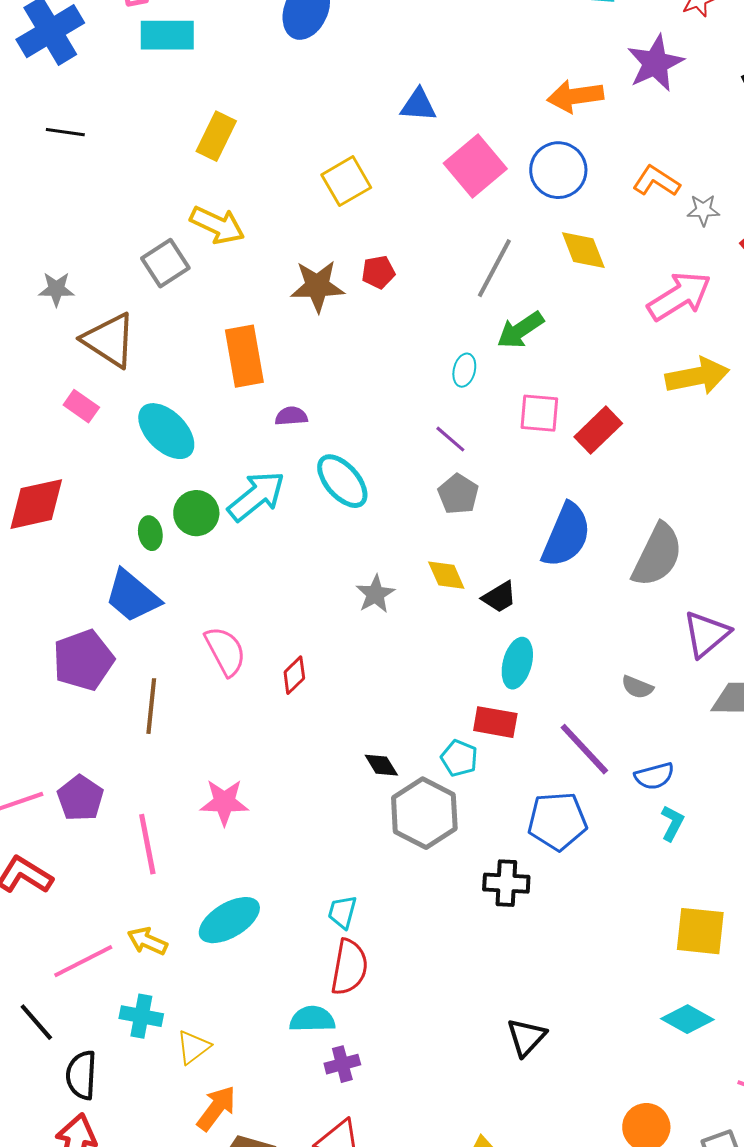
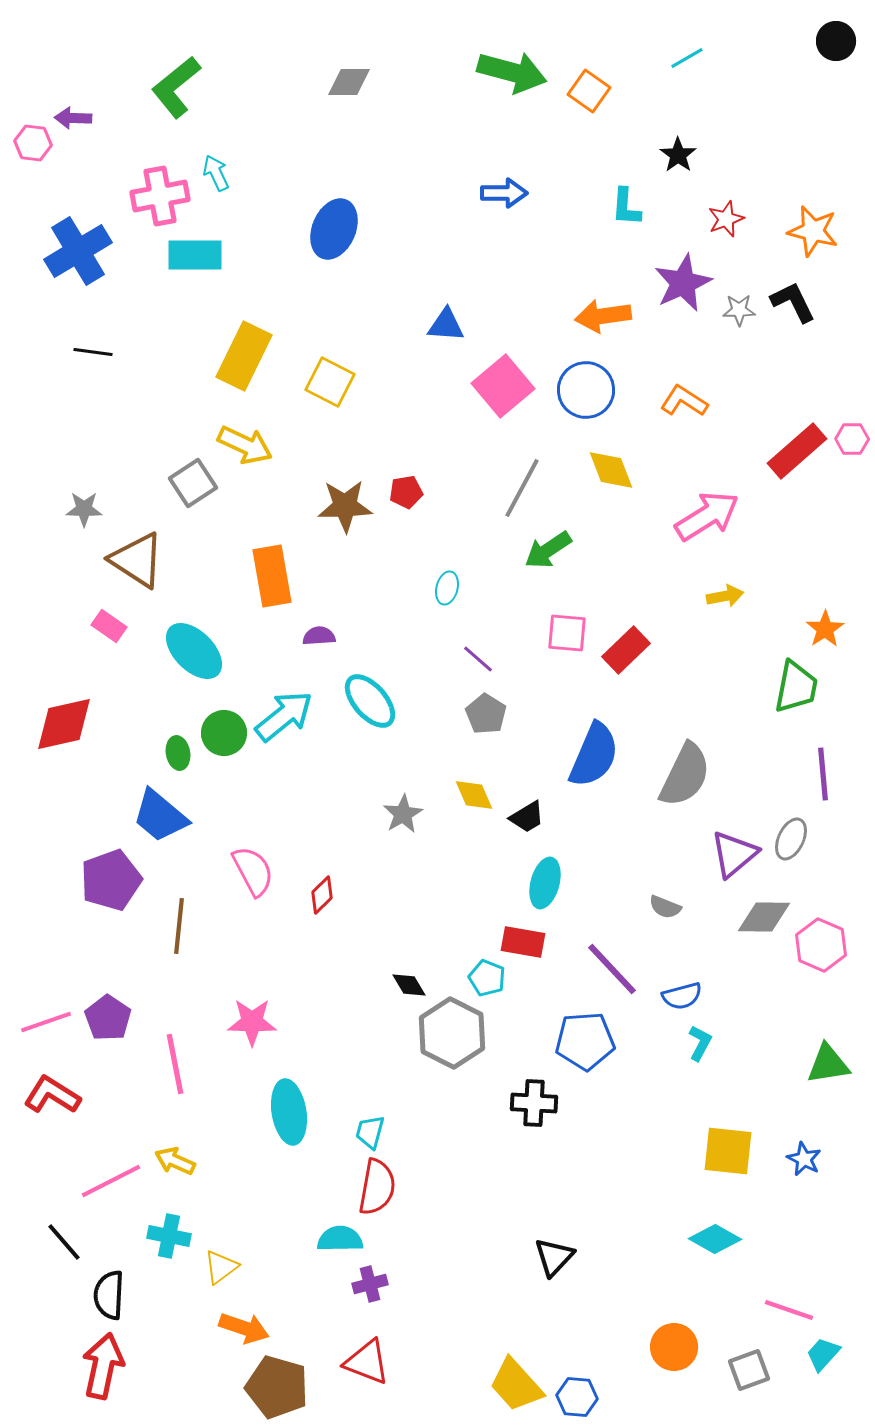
yellow rectangle: (216, 136) -> (244, 356), size x1.4
yellow square: (346, 181) -> (330, 382), moved, turned -33
gray star: (703, 210) -> (739, 310), moved
cyan ellipse: (464, 370) -> (447, 588), moved
yellow arrow: (697, 376) -> (725, 596), size x0.6
cyan ellipse: (229, 920) -> (289, 1112), moved, turned -68
orange arrow: (216, 1108) -> (244, 1328), turned 72

